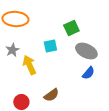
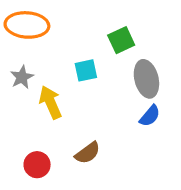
gray ellipse: (86, 51) -> (146, 79), turned 50

